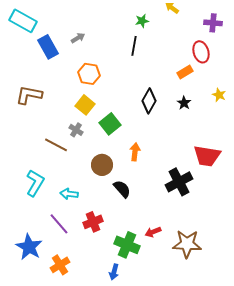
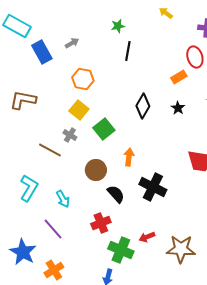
green star: (142, 21) -> (118, 26), moved
black cross: (179, 182) -> (153, 187), moved, turned -36
cyan arrow: (69, 194) -> (63, 199), turned -126
red cross: (93, 222) -> (101, 223), moved

